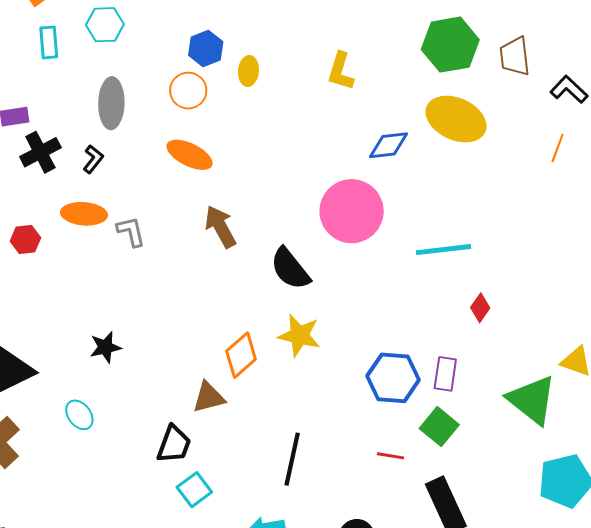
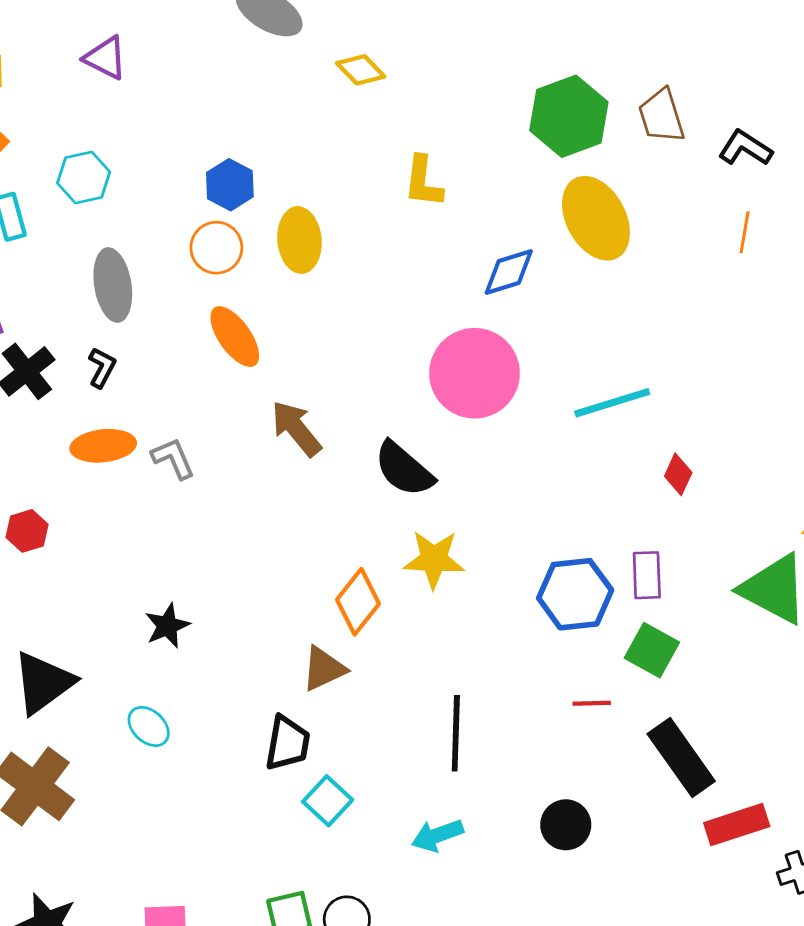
yellow ellipse: (248, 71) -> (299, 240), moved, size x1.5
yellow ellipse: (456, 119) -> (596, 218), turned 48
orange ellipse: (190, 155) -> (235, 337), turned 39
red hexagon: (25, 239) -> (27, 531), moved

